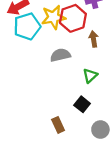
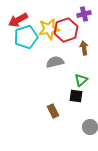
black square: (82, 104) -> (76, 96), moved, turned -32
brown rectangle: (58, 125) -> (53, 111), moved

